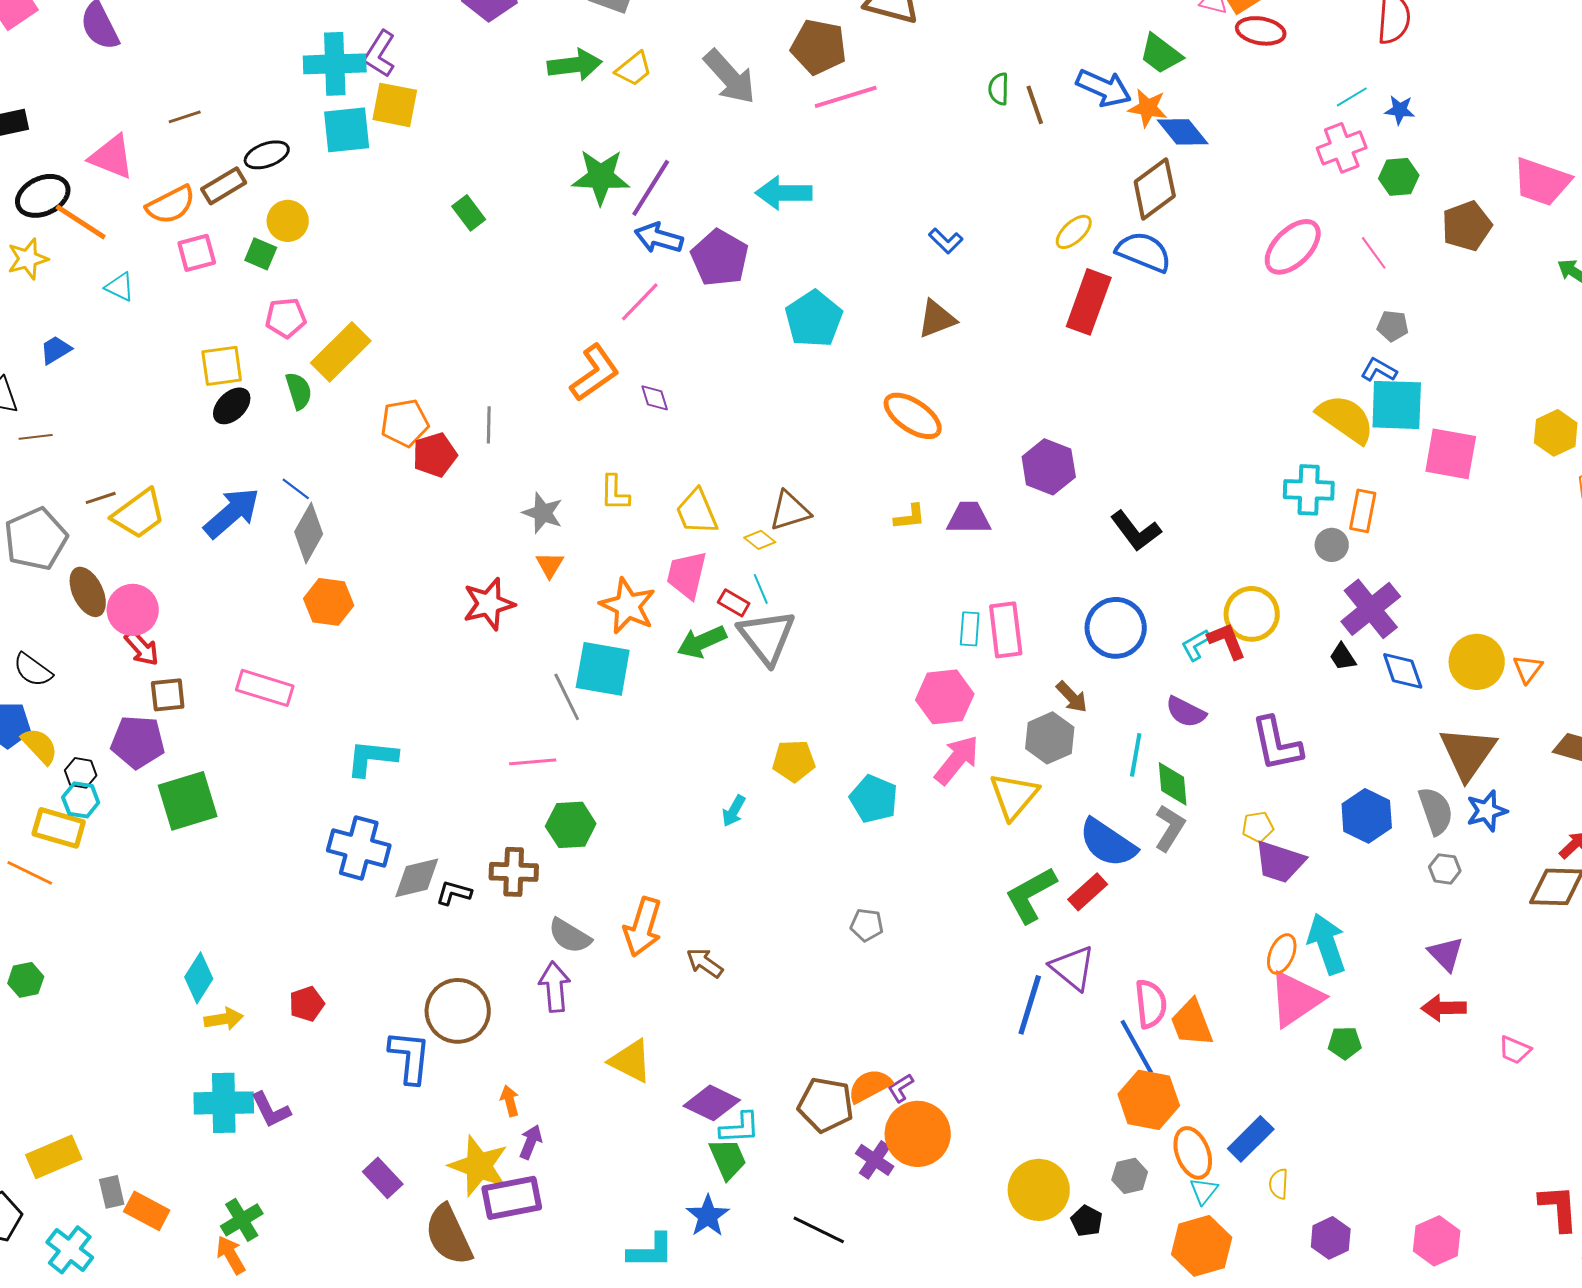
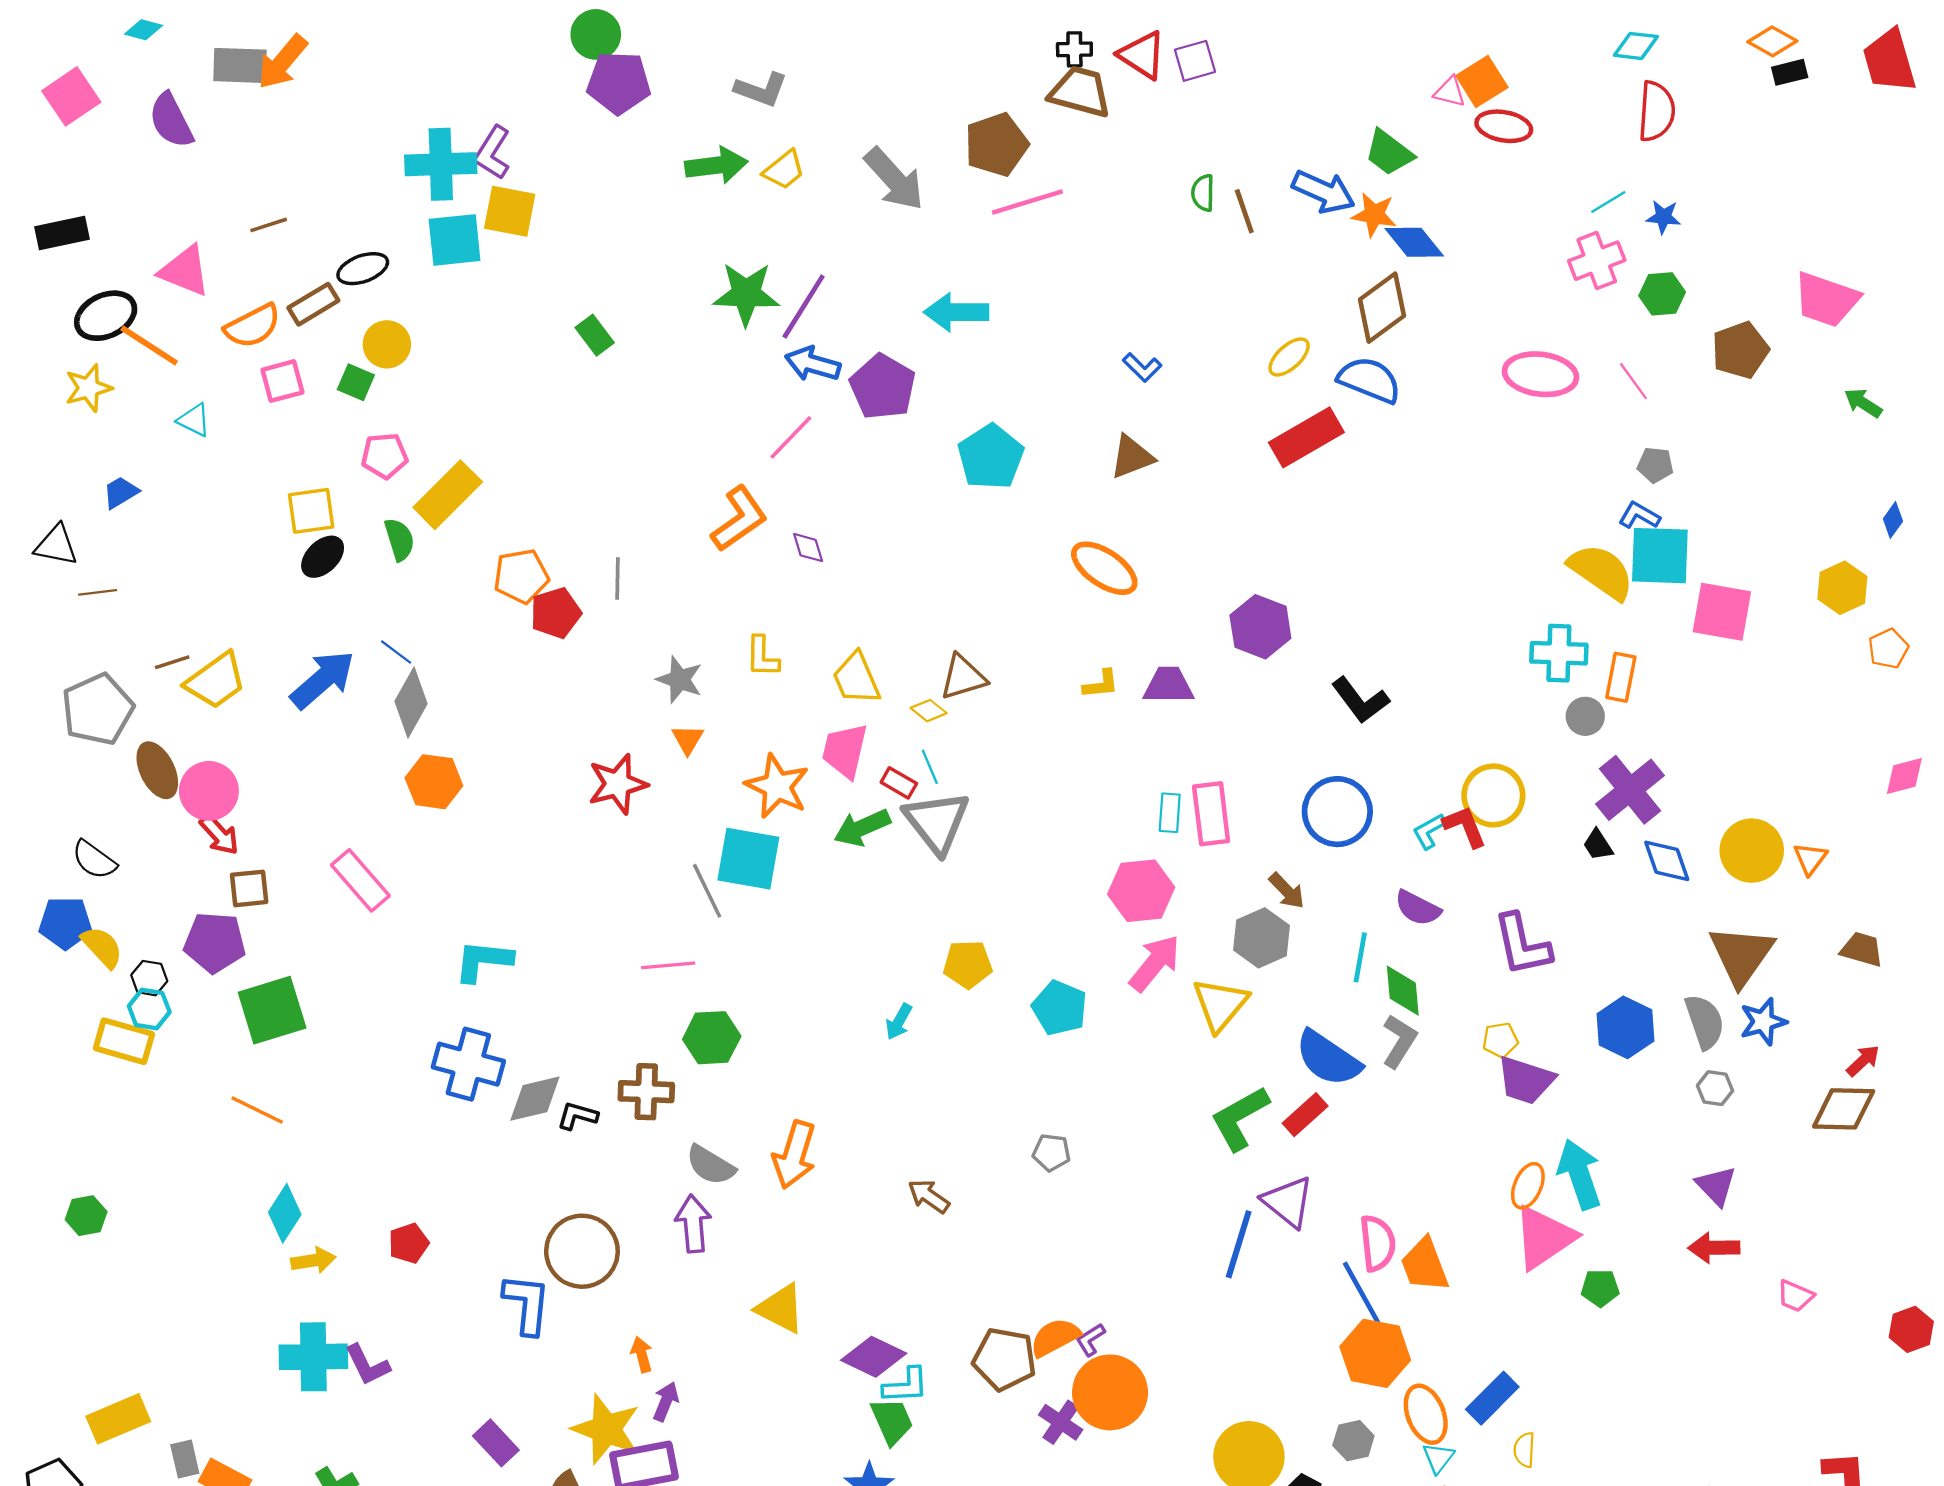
brown pentagon: (819, 47) -> (996, 145), turned -30
pink ellipse: (1293, 247) -> (1540, 374), turned 52
red rectangle: (1089, 302) -> (1306, 437), turned 40
pink rectangle: (265, 688) -> (360, 880), turned 32
orange line: (30, 873) -> (257, 1110), moved
brown arrow: (705, 963) -> (929, 1196), moved

